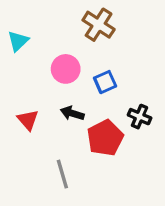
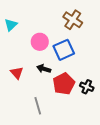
brown cross: (99, 25) -> (73, 20), moved
blue square: (105, 82) -> (64, 50), size x1.5
black cross: (140, 117) -> (87, 87), moved

